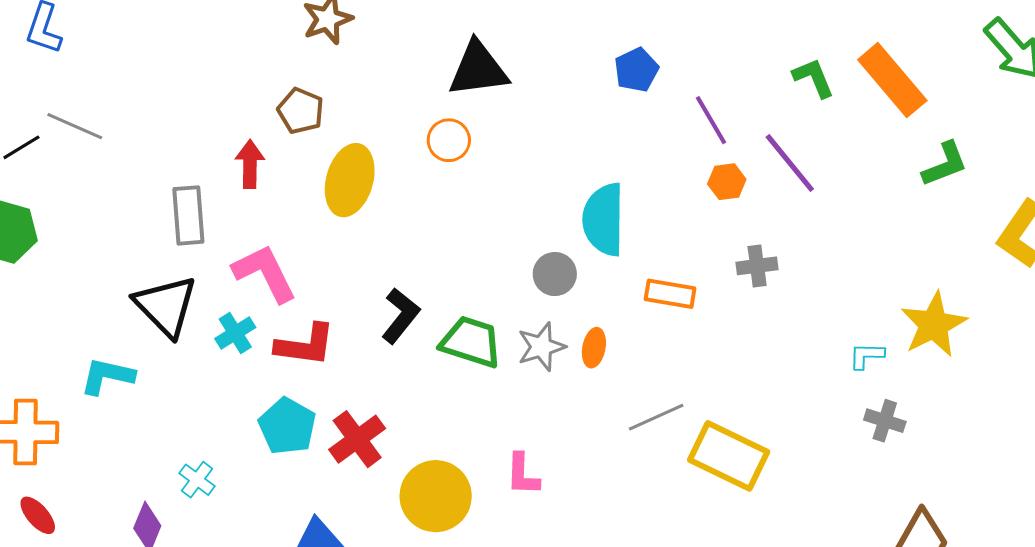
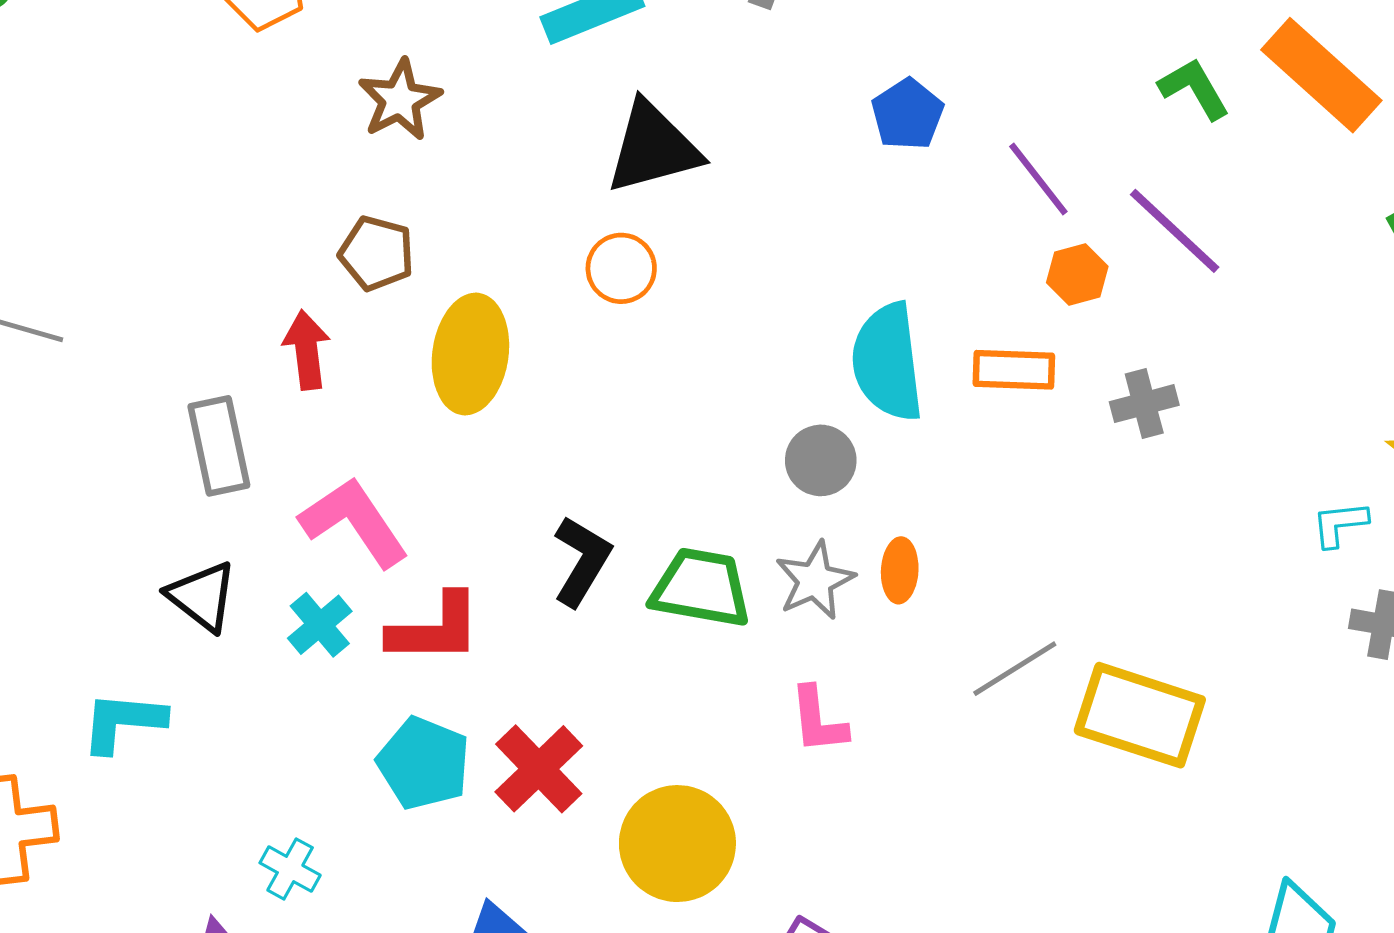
orange rectangle: (670, 294) -> (1014, 370), moved
black triangle: (166, 306) -> (202, 596), size x0.7
pink L-shape: (523, 474) -> (818, 720), moved

